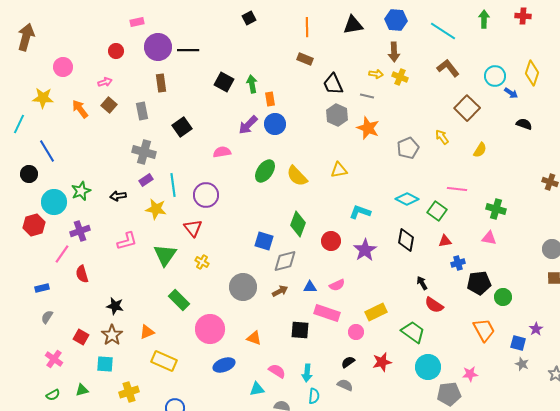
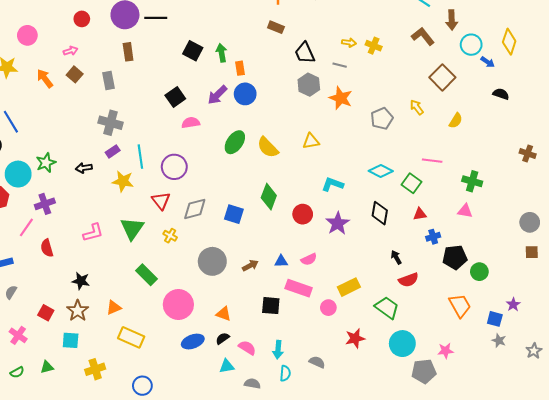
brown arrow: (394, 52) -> (452, 20), moved
black square: (182, 127) -> (175, 97), moved
pink L-shape: (127, 241) -> (93, 233), moved
gray diamond: (285, 261) -> (195, 209), moved
red semicircle: (434, 305) -> (408, 280), turned -54
black semicircle: (348, 362) -> (223, 338), moved

